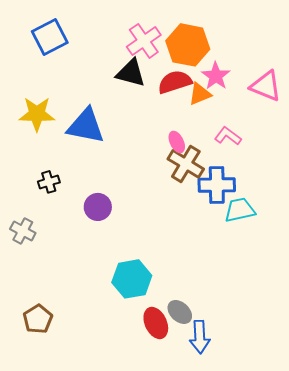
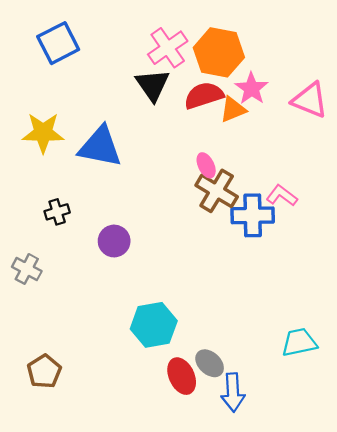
black triangle: (131, 73) -> (153, 85), turned 40
pink L-shape: (228, 136) -> (282, 196), moved
cyan trapezoid: (240, 210) -> (299, 342), moved

